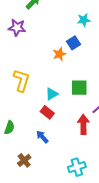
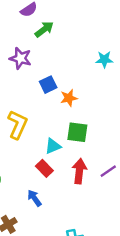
blue square: (74, 43) -> (48, 85), moved
green square: (79, 88) -> (77, 132), moved
red arrow: (83, 124) -> (79, 171), moved

